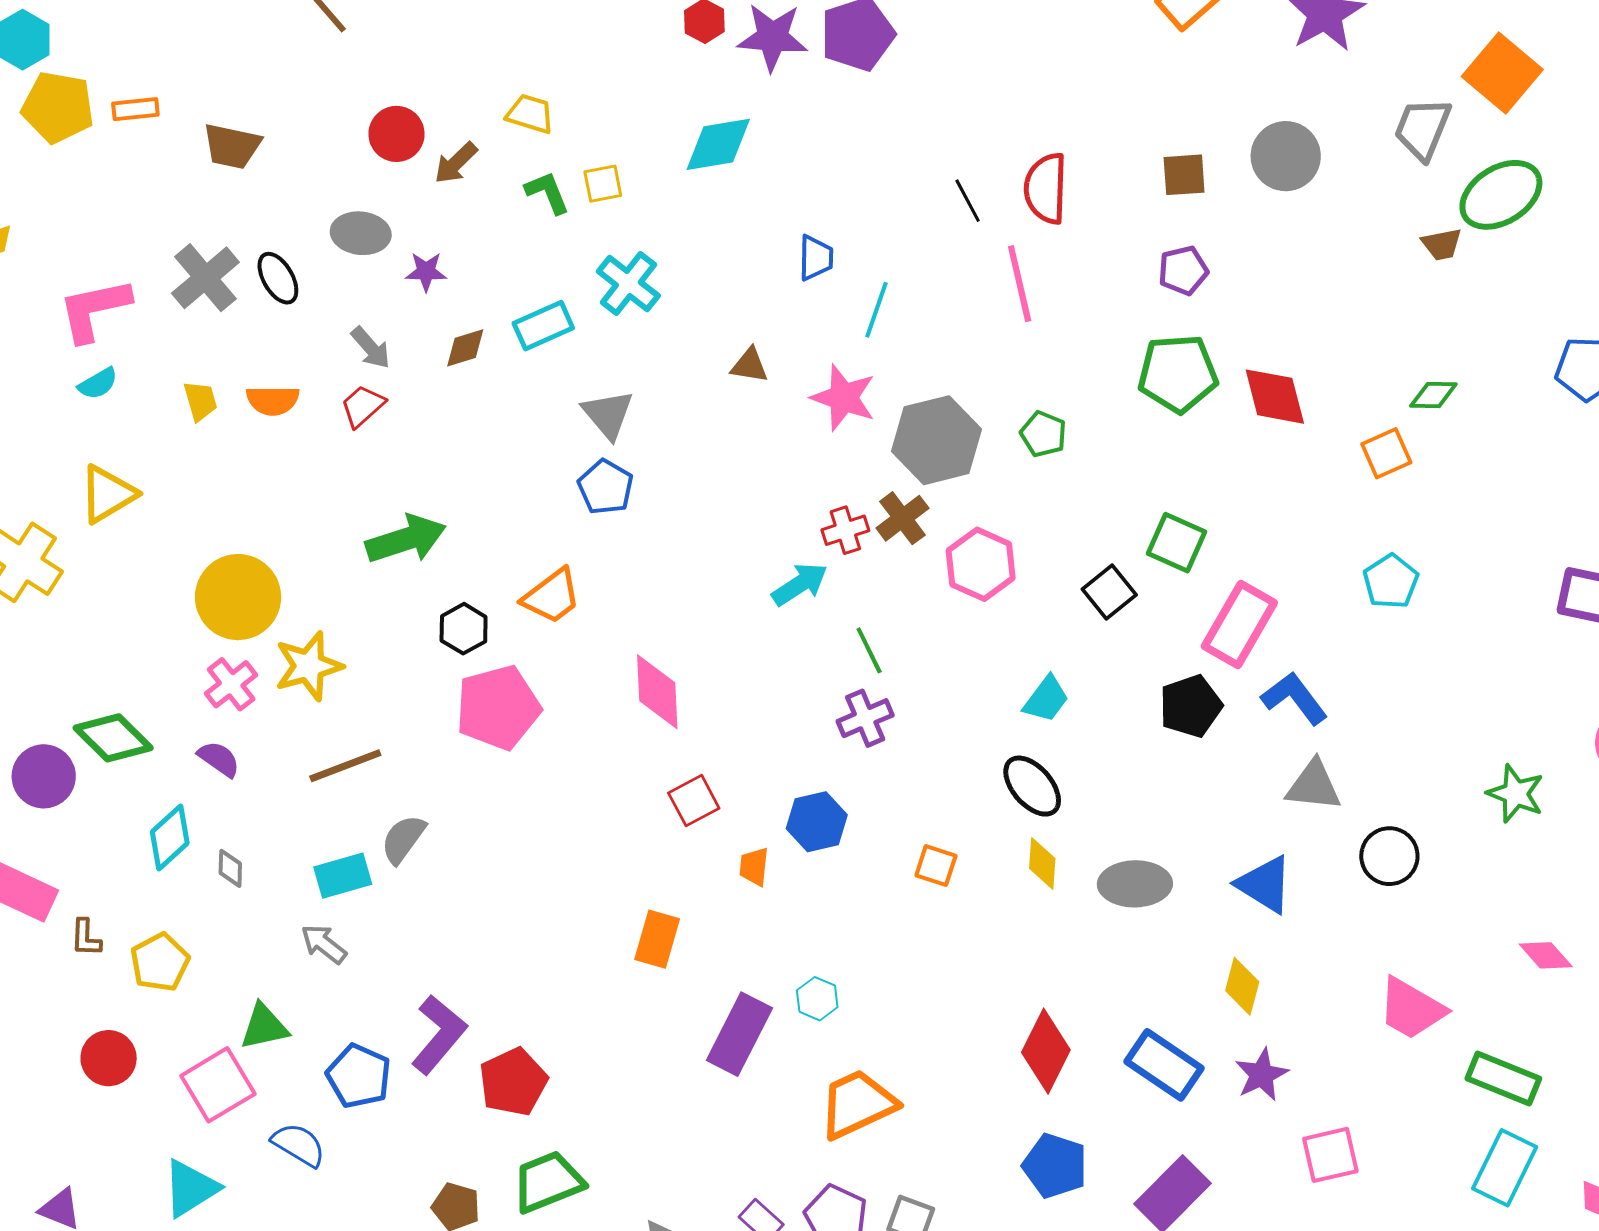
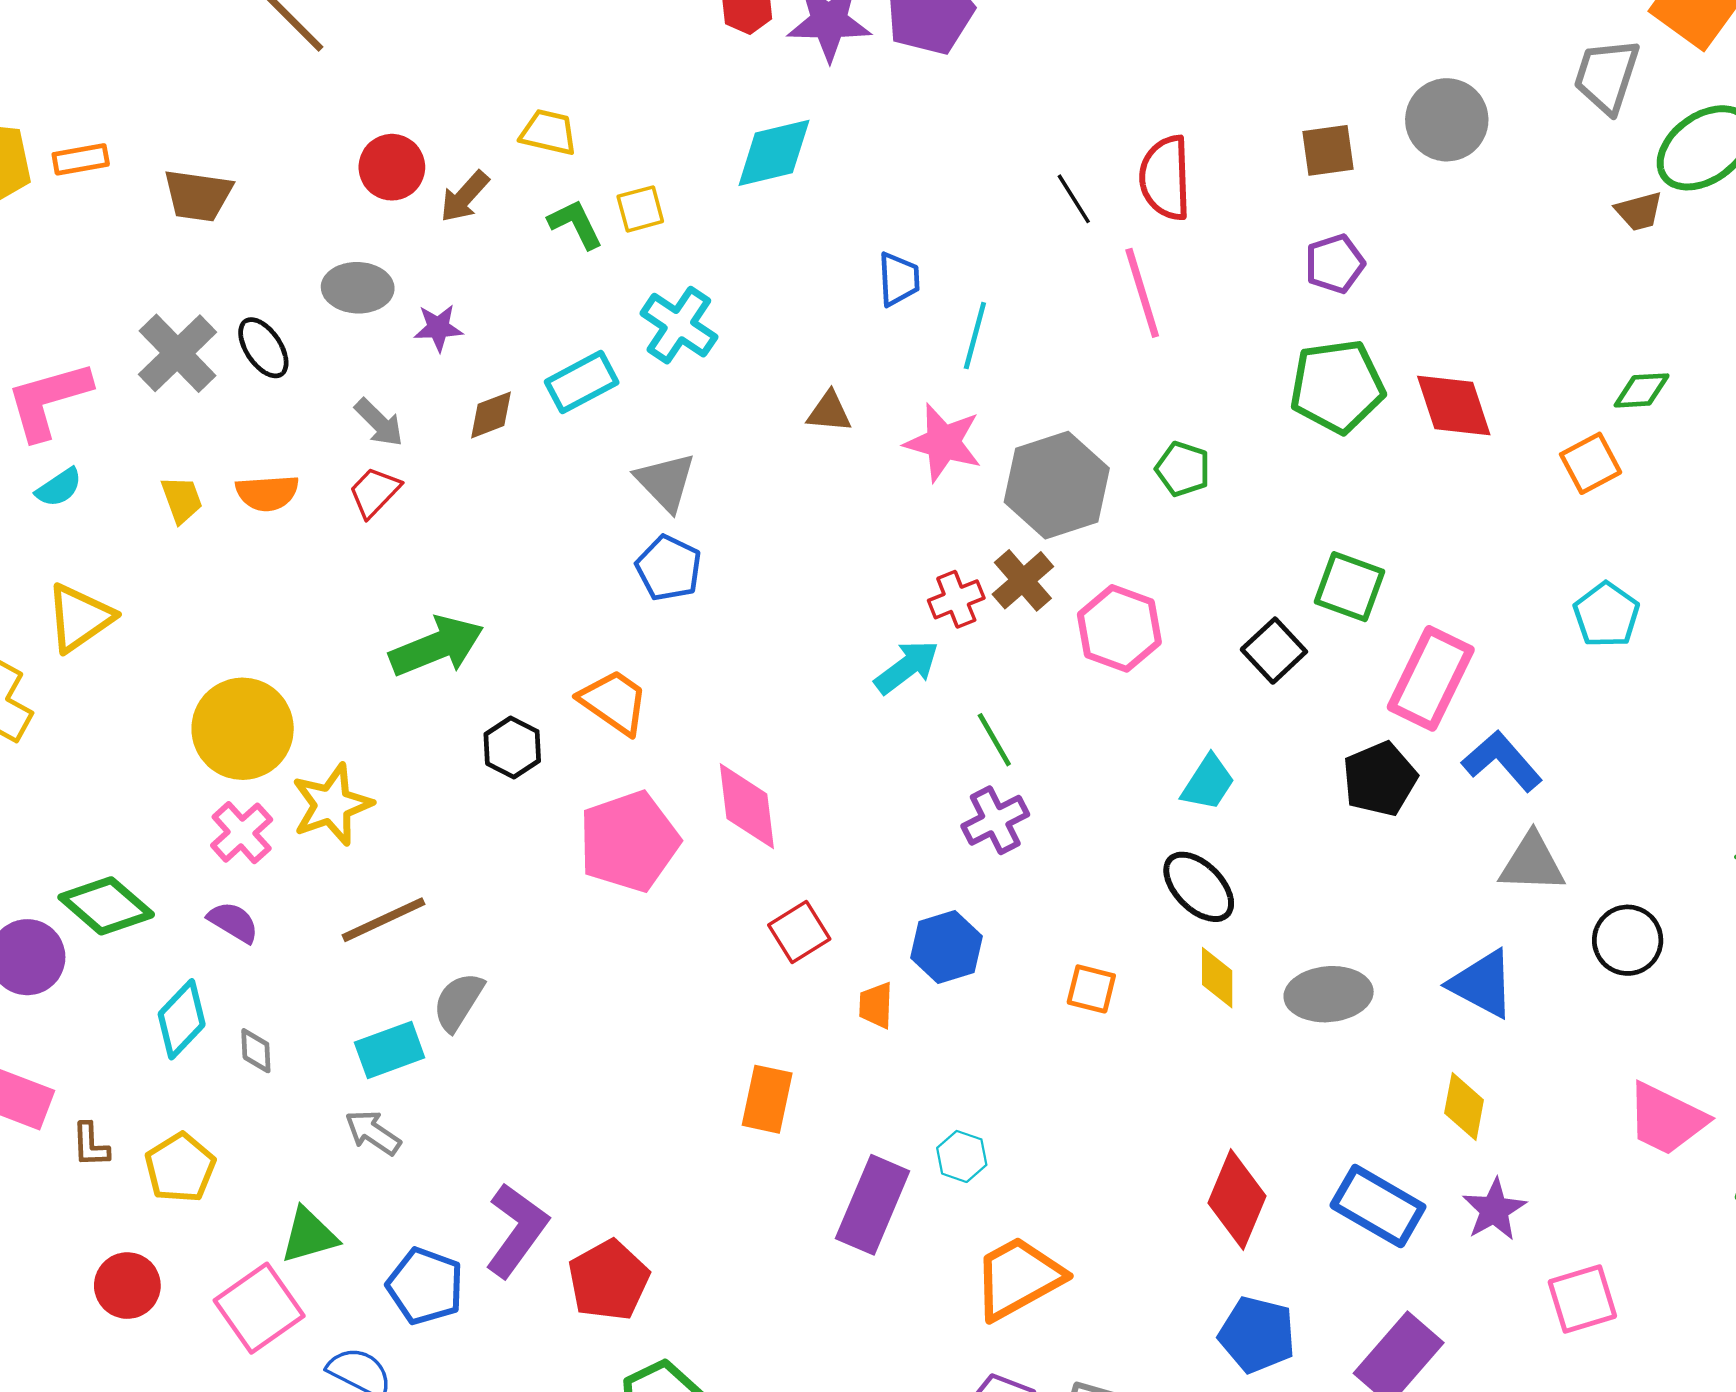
orange trapezoid: (552, 596) -> (614, 702), turned -104
pink pentagon: (498, 707) -> (629, 841), moved

